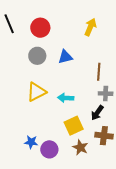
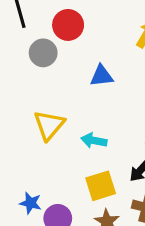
gray circle: (37, 56) -> (43, 53), moved
yellow triangle: (36, 92) -> (49, 125), turned -30

